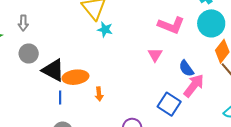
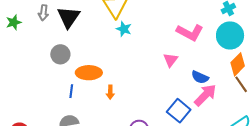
gray circle: (29, 53) -> (60, 54), moved
blue semicircle: (186, 68) -> (200, 77), turned -36
black triangle: (53, 70) -> (69, 17), moved, turned 30

